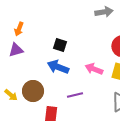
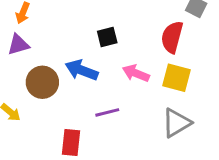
black square: (60, 45) -> (107, 37), moved, turned -32
brown circle: (33, 91) -> (42, 82), moved

